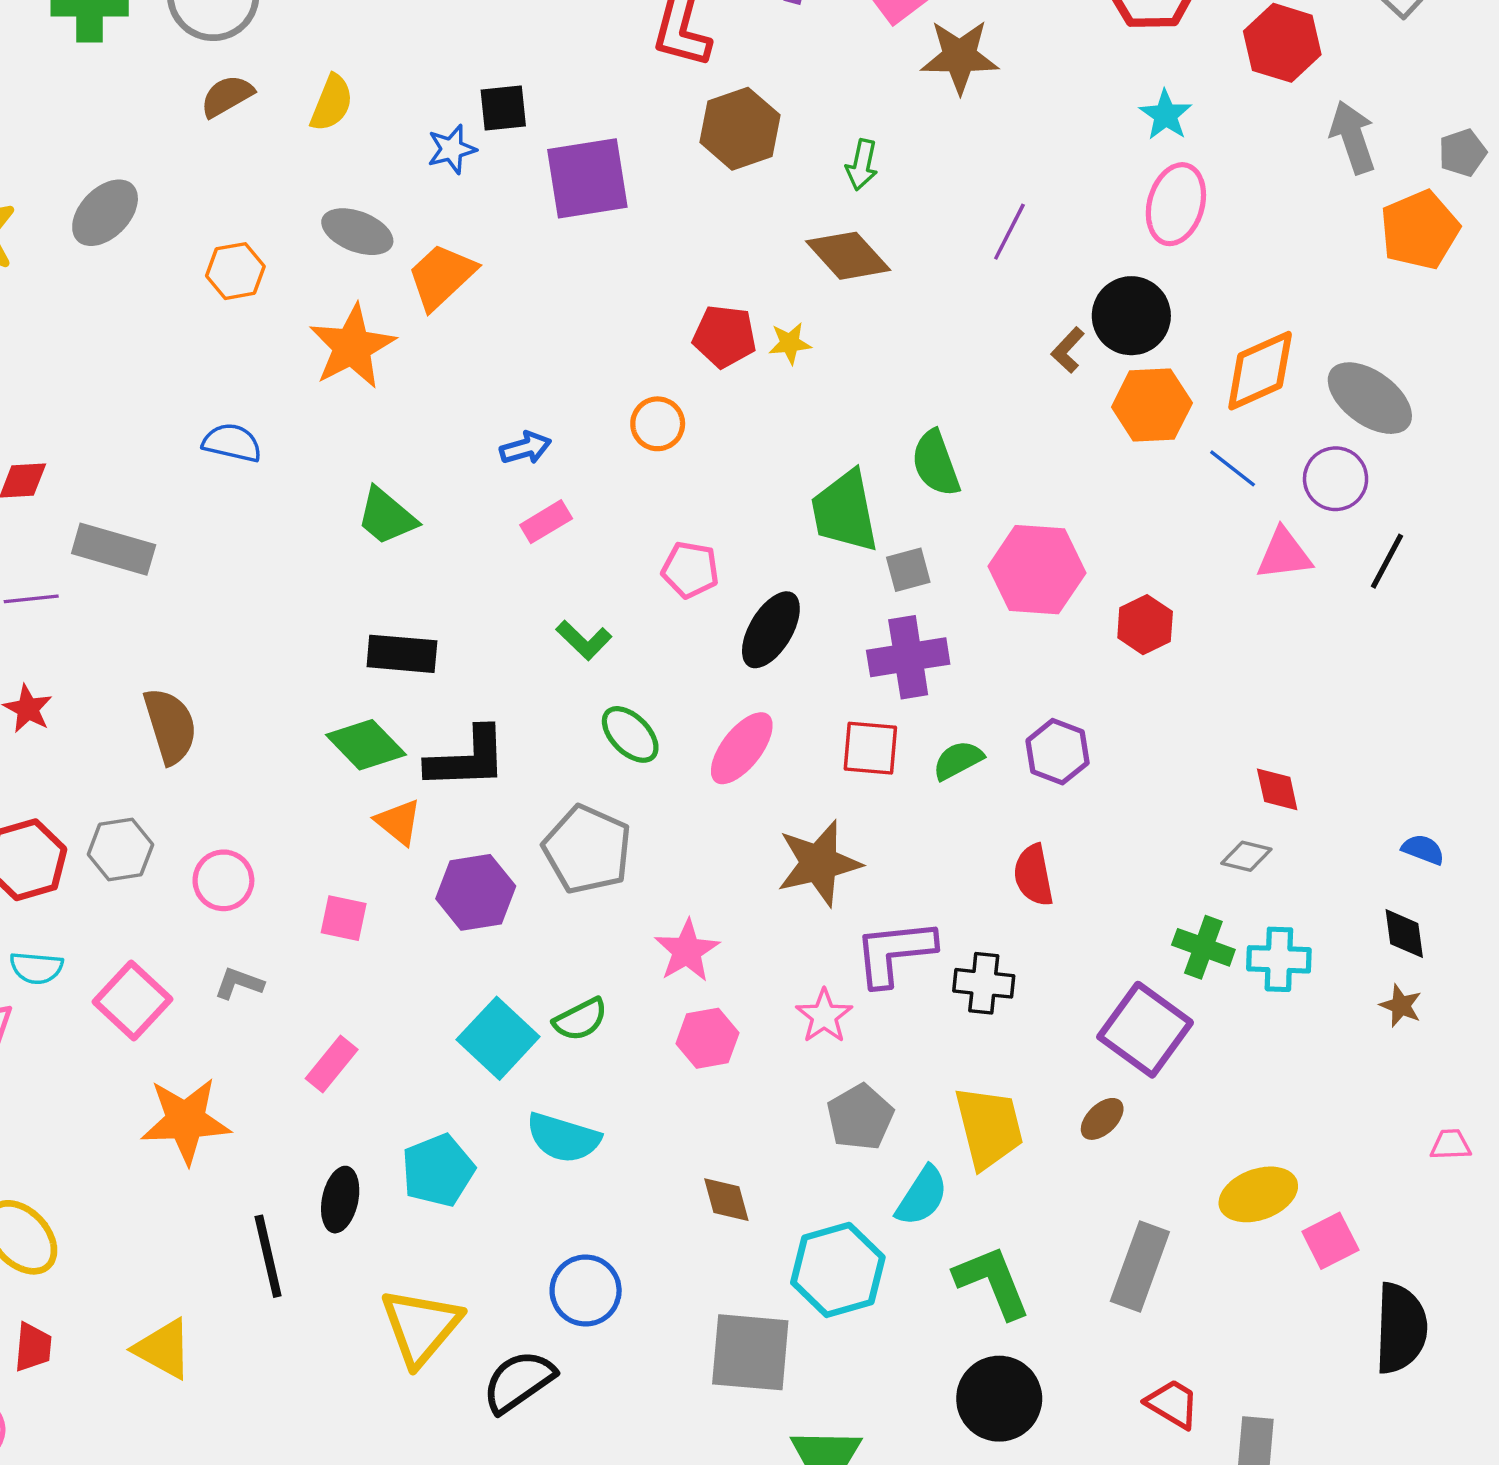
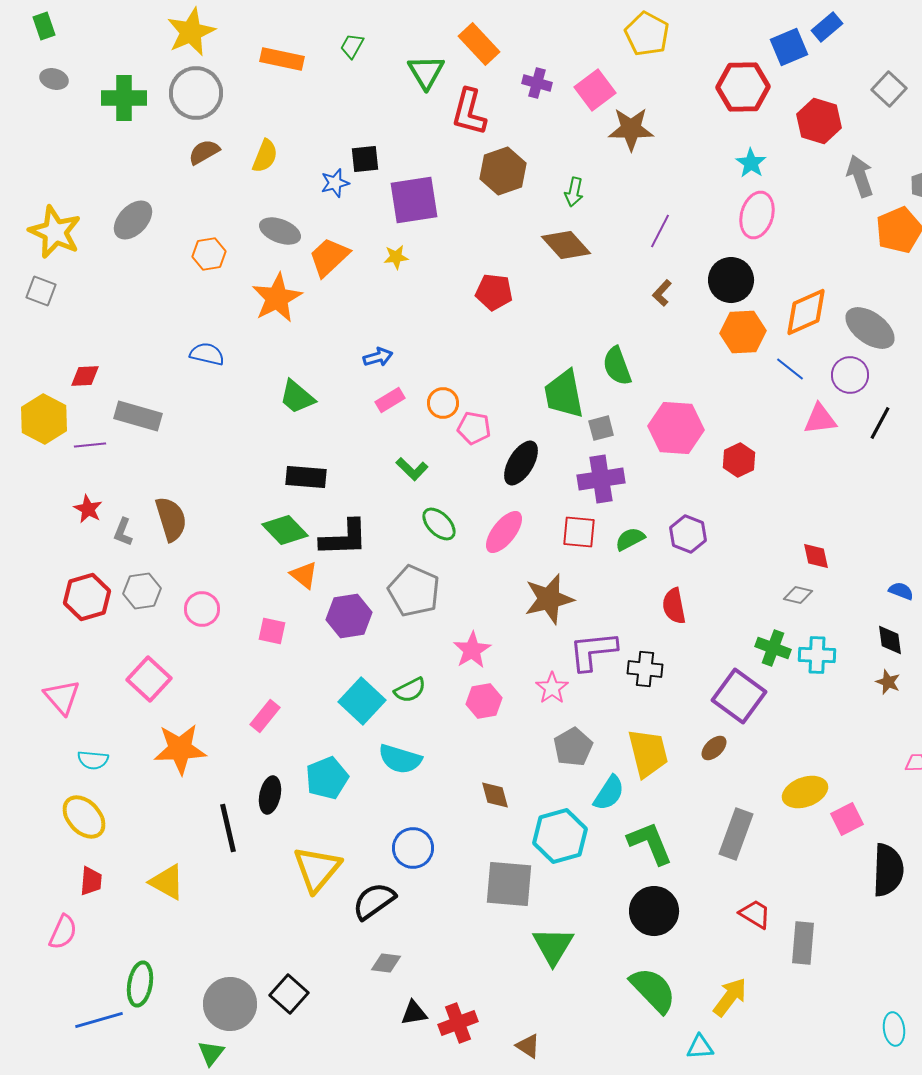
yellow star: (790, 343) -> (396, 257), moved
brown L-shape: (1068, 350) -> (662, 293), moved
orange circle: (658, 424) -> (443, 403), moved
cyan semicircle: (36, 968) -> (93, 760), moved
gray L-shape: (239, 983) -> (123, 532), moved, turned -88

